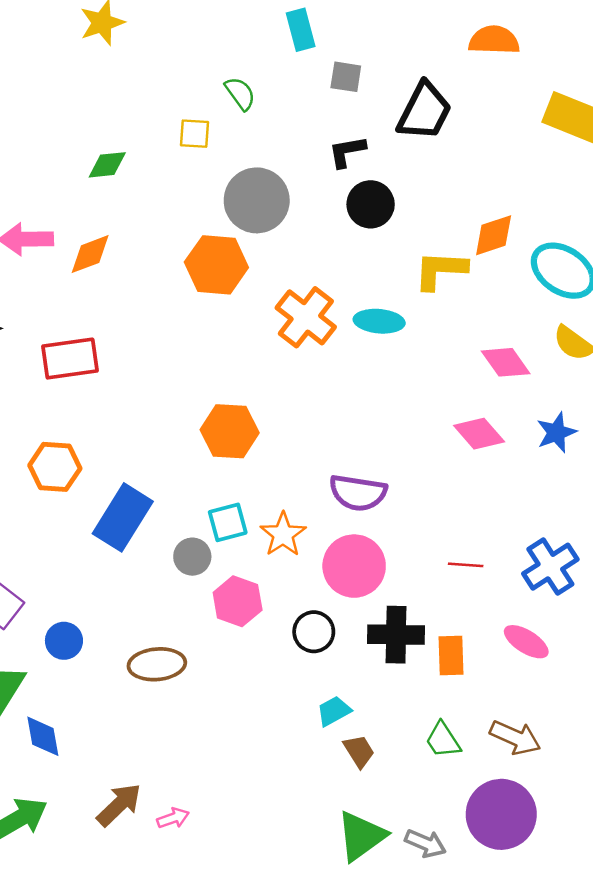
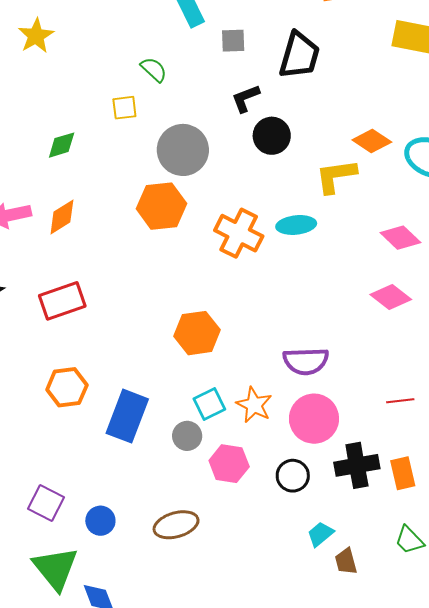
orange diamond: (494, 235) -> (372, 141), turned 63
brown trapezoid: (359, 751) -> (346, 561), turned -152

